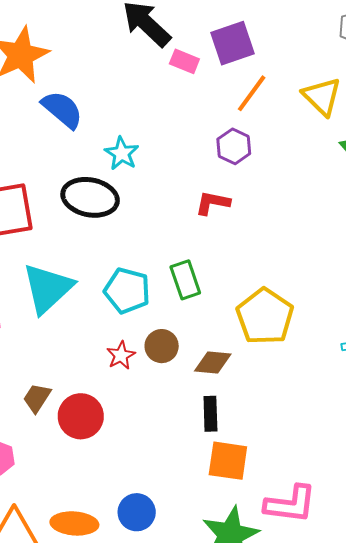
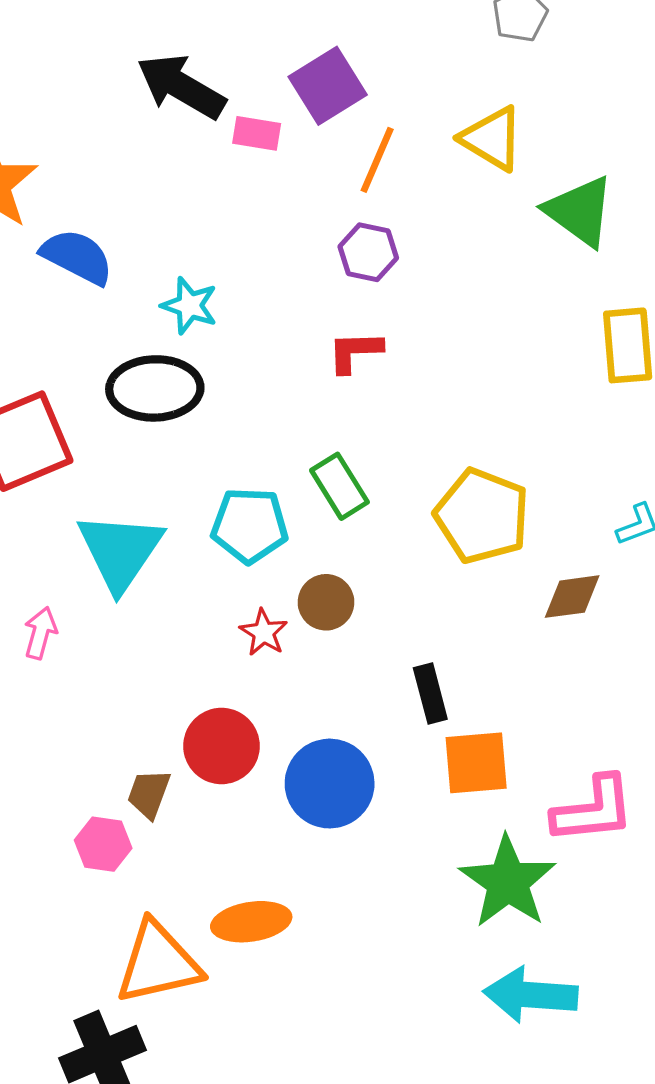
brown diamond: (213, 363) -> (572, 597), moved
brown trapezoid: (37, 398) -> (149, 794), moved
blue circle: (137, 512) -> (330, 784), moved, size x1.4

